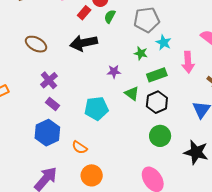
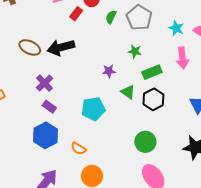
green semicircle: (110, 16) -> (111, 17), moved
gray pentagon: (147, 20) -> (139, 18), turned -30
cyan star: (164, 42) -> (176, 28), moved
black arrow: (84, 43) -> (61, 47), moved
green circle: (160, 136) -> (145, 142), moved

